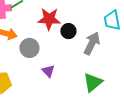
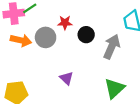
red star: (49, 19) -> (65, 23), size x0.6
gray circle: (29, 48) -> (46, 37), moved

